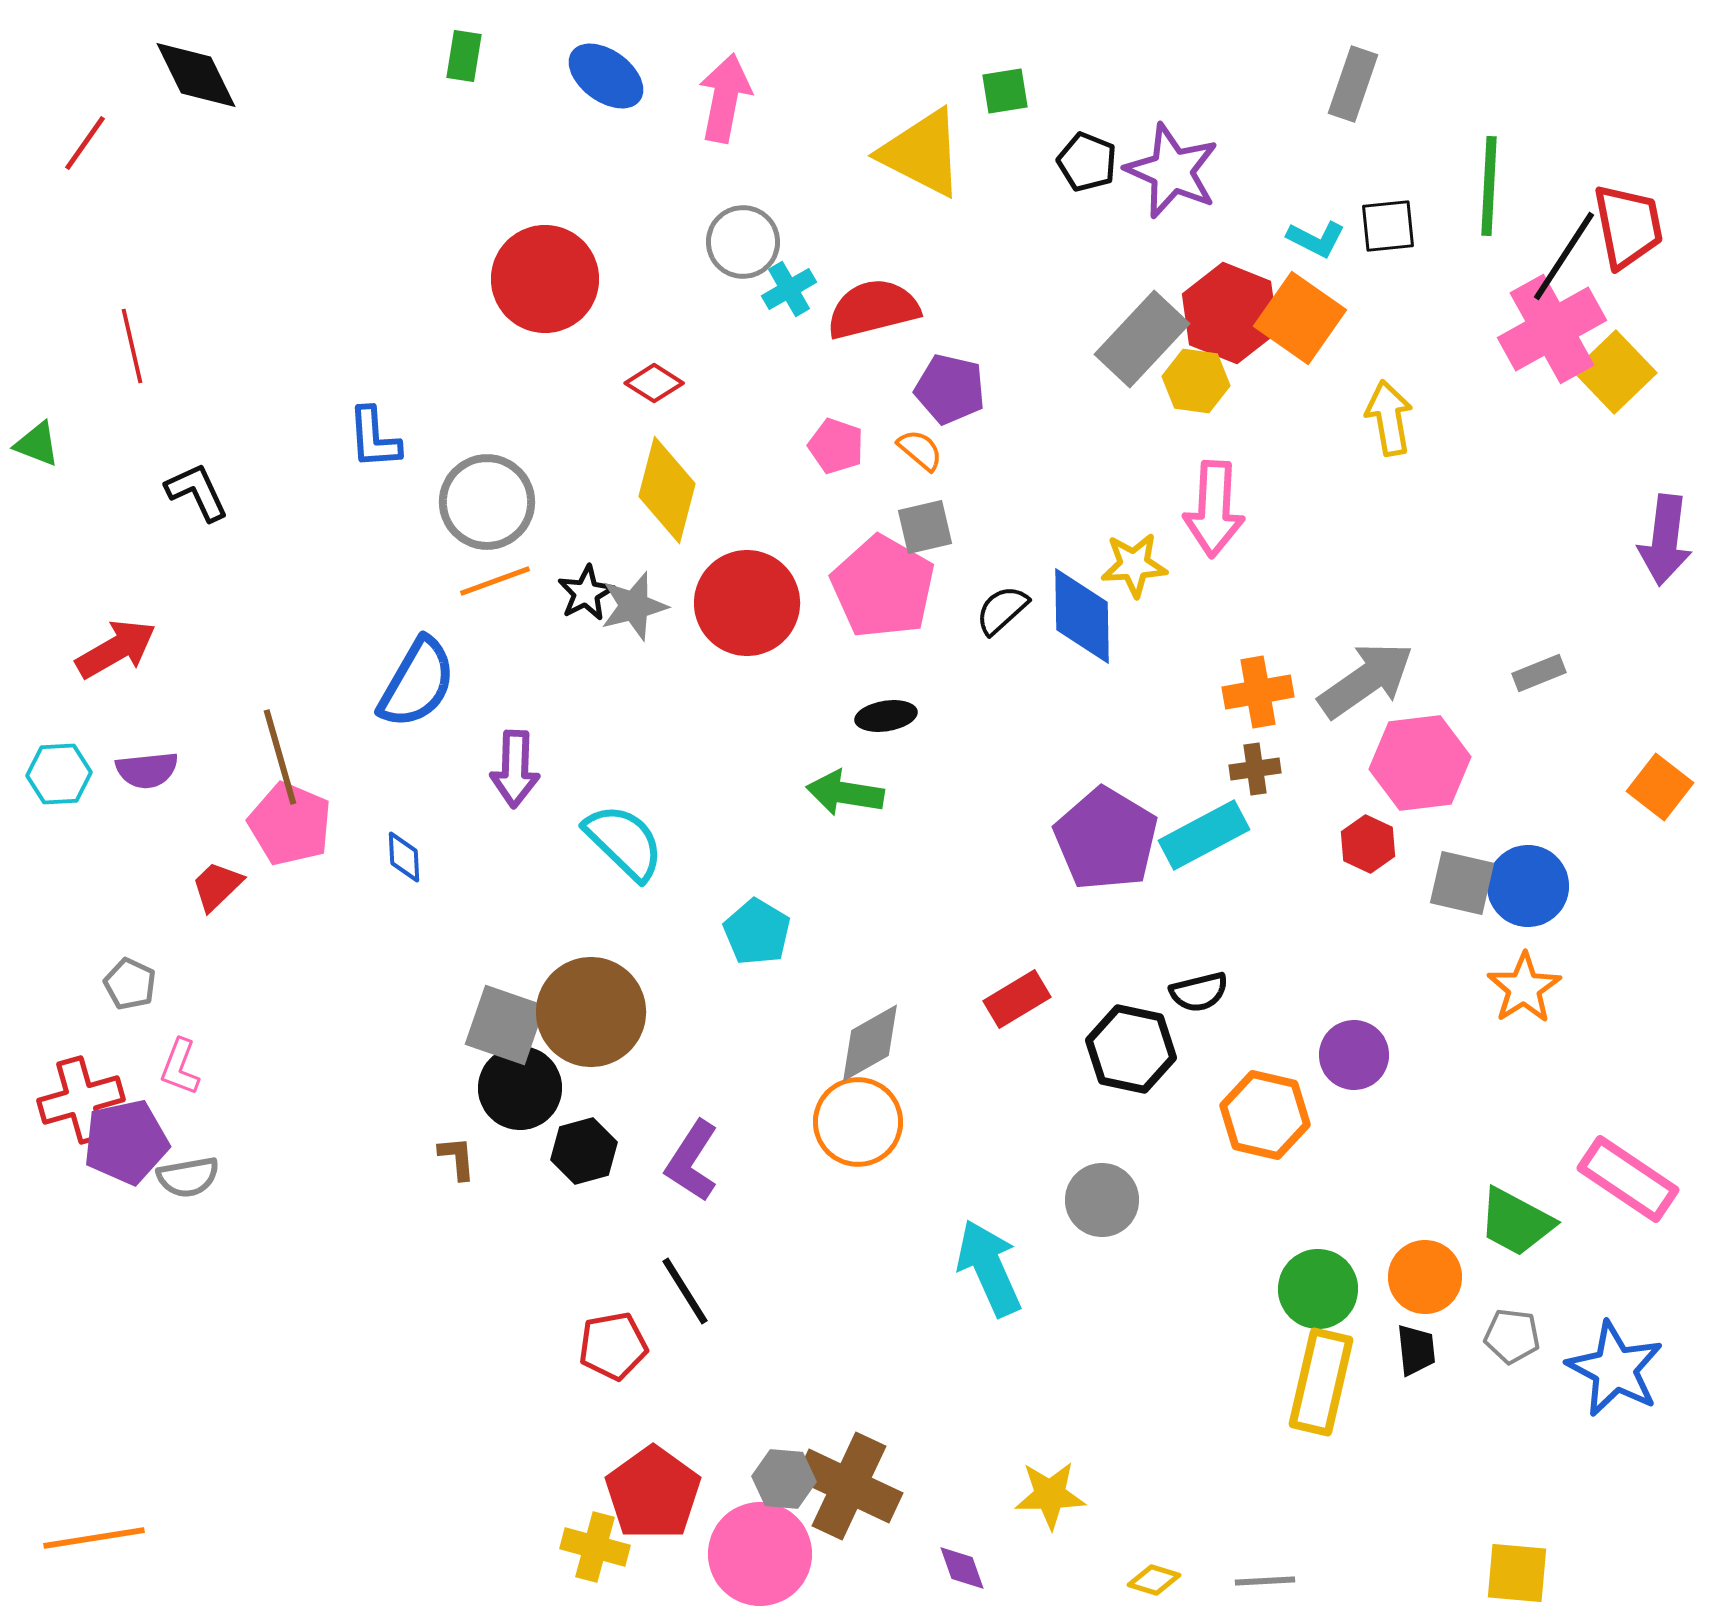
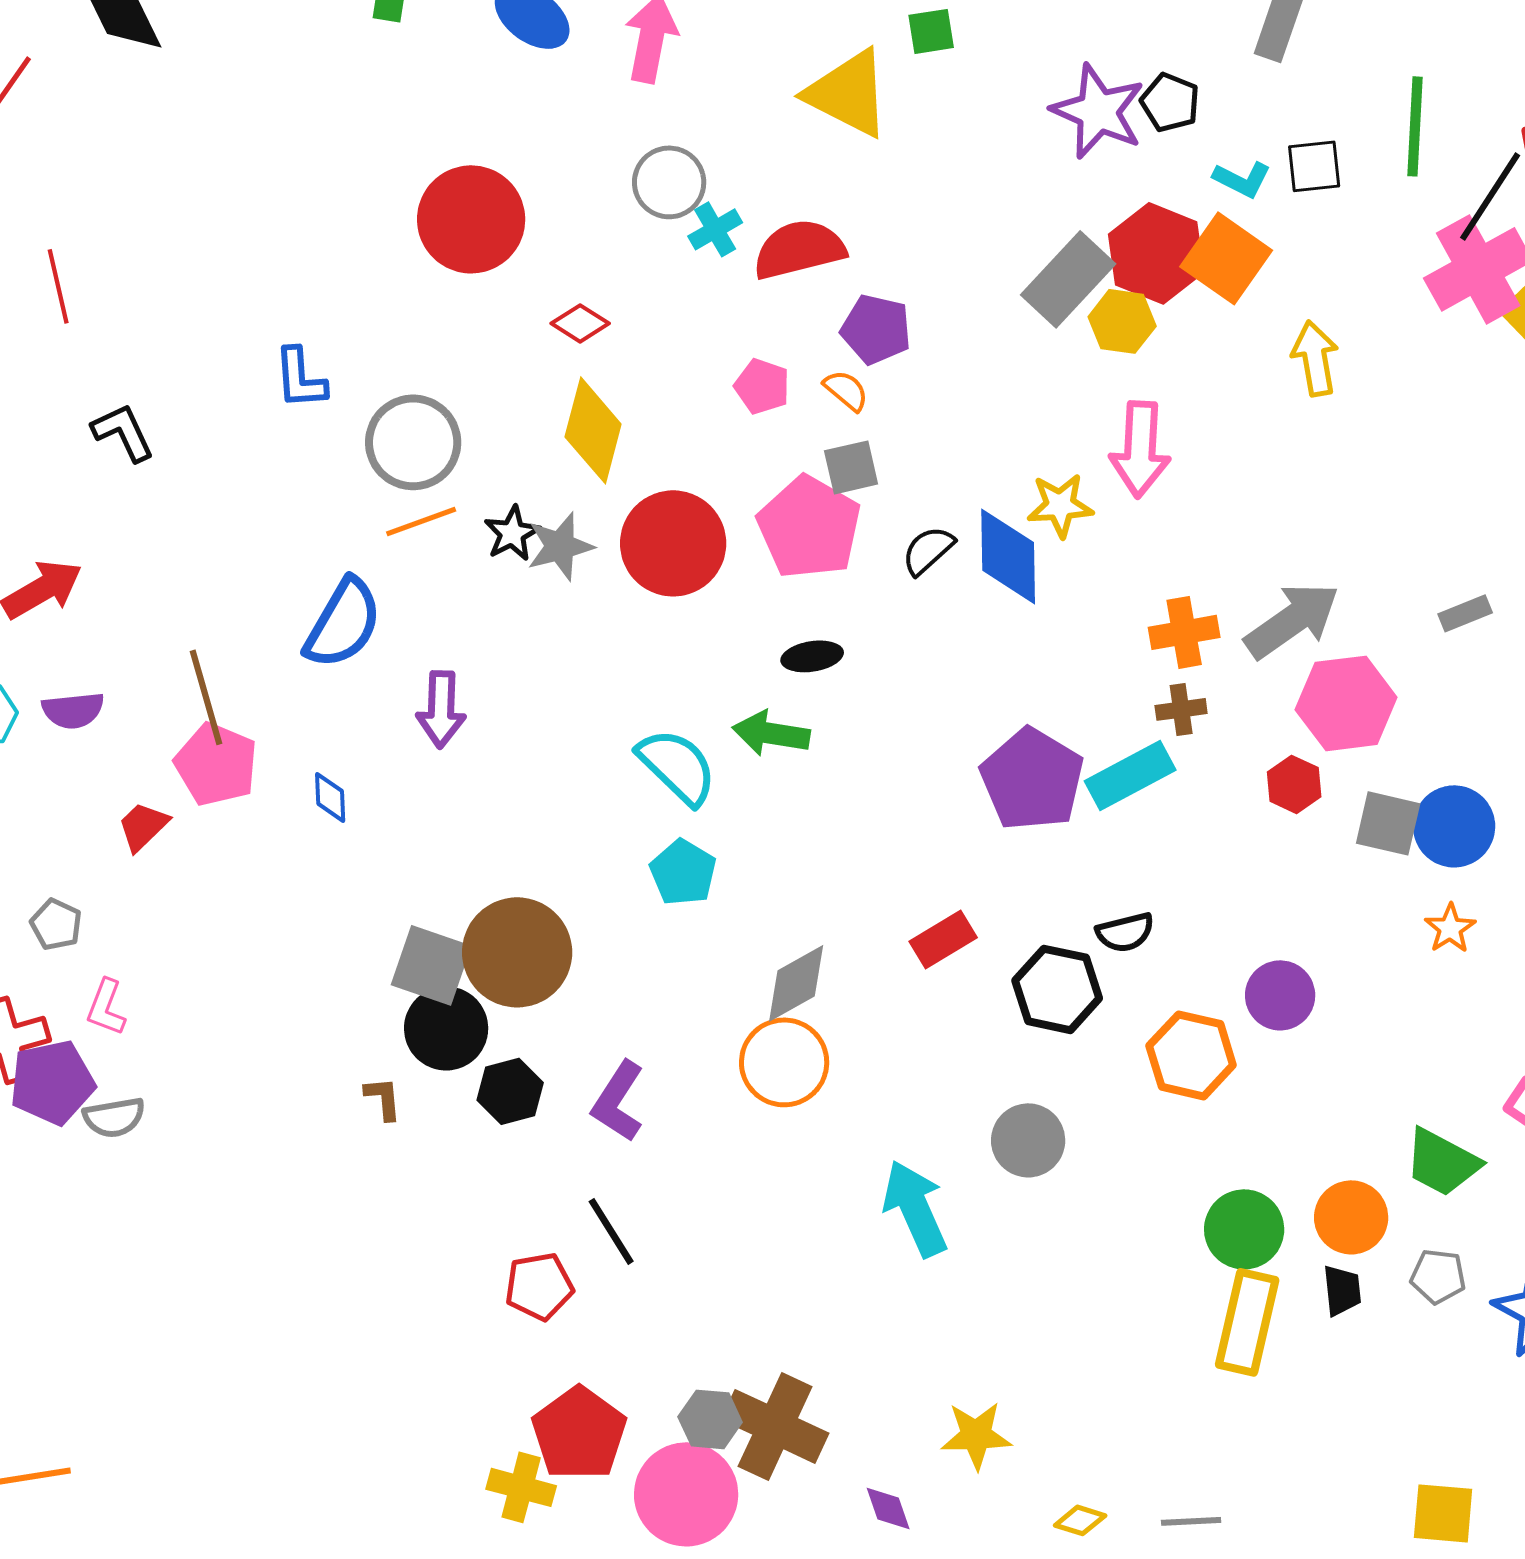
black pentagon: (1087, 162) -> (1170, 102), moved
cyan semicircle: (624, 842) -> (677, 766), moved
orange star: (1524, 988) -> (1450, 928), size x0.7

